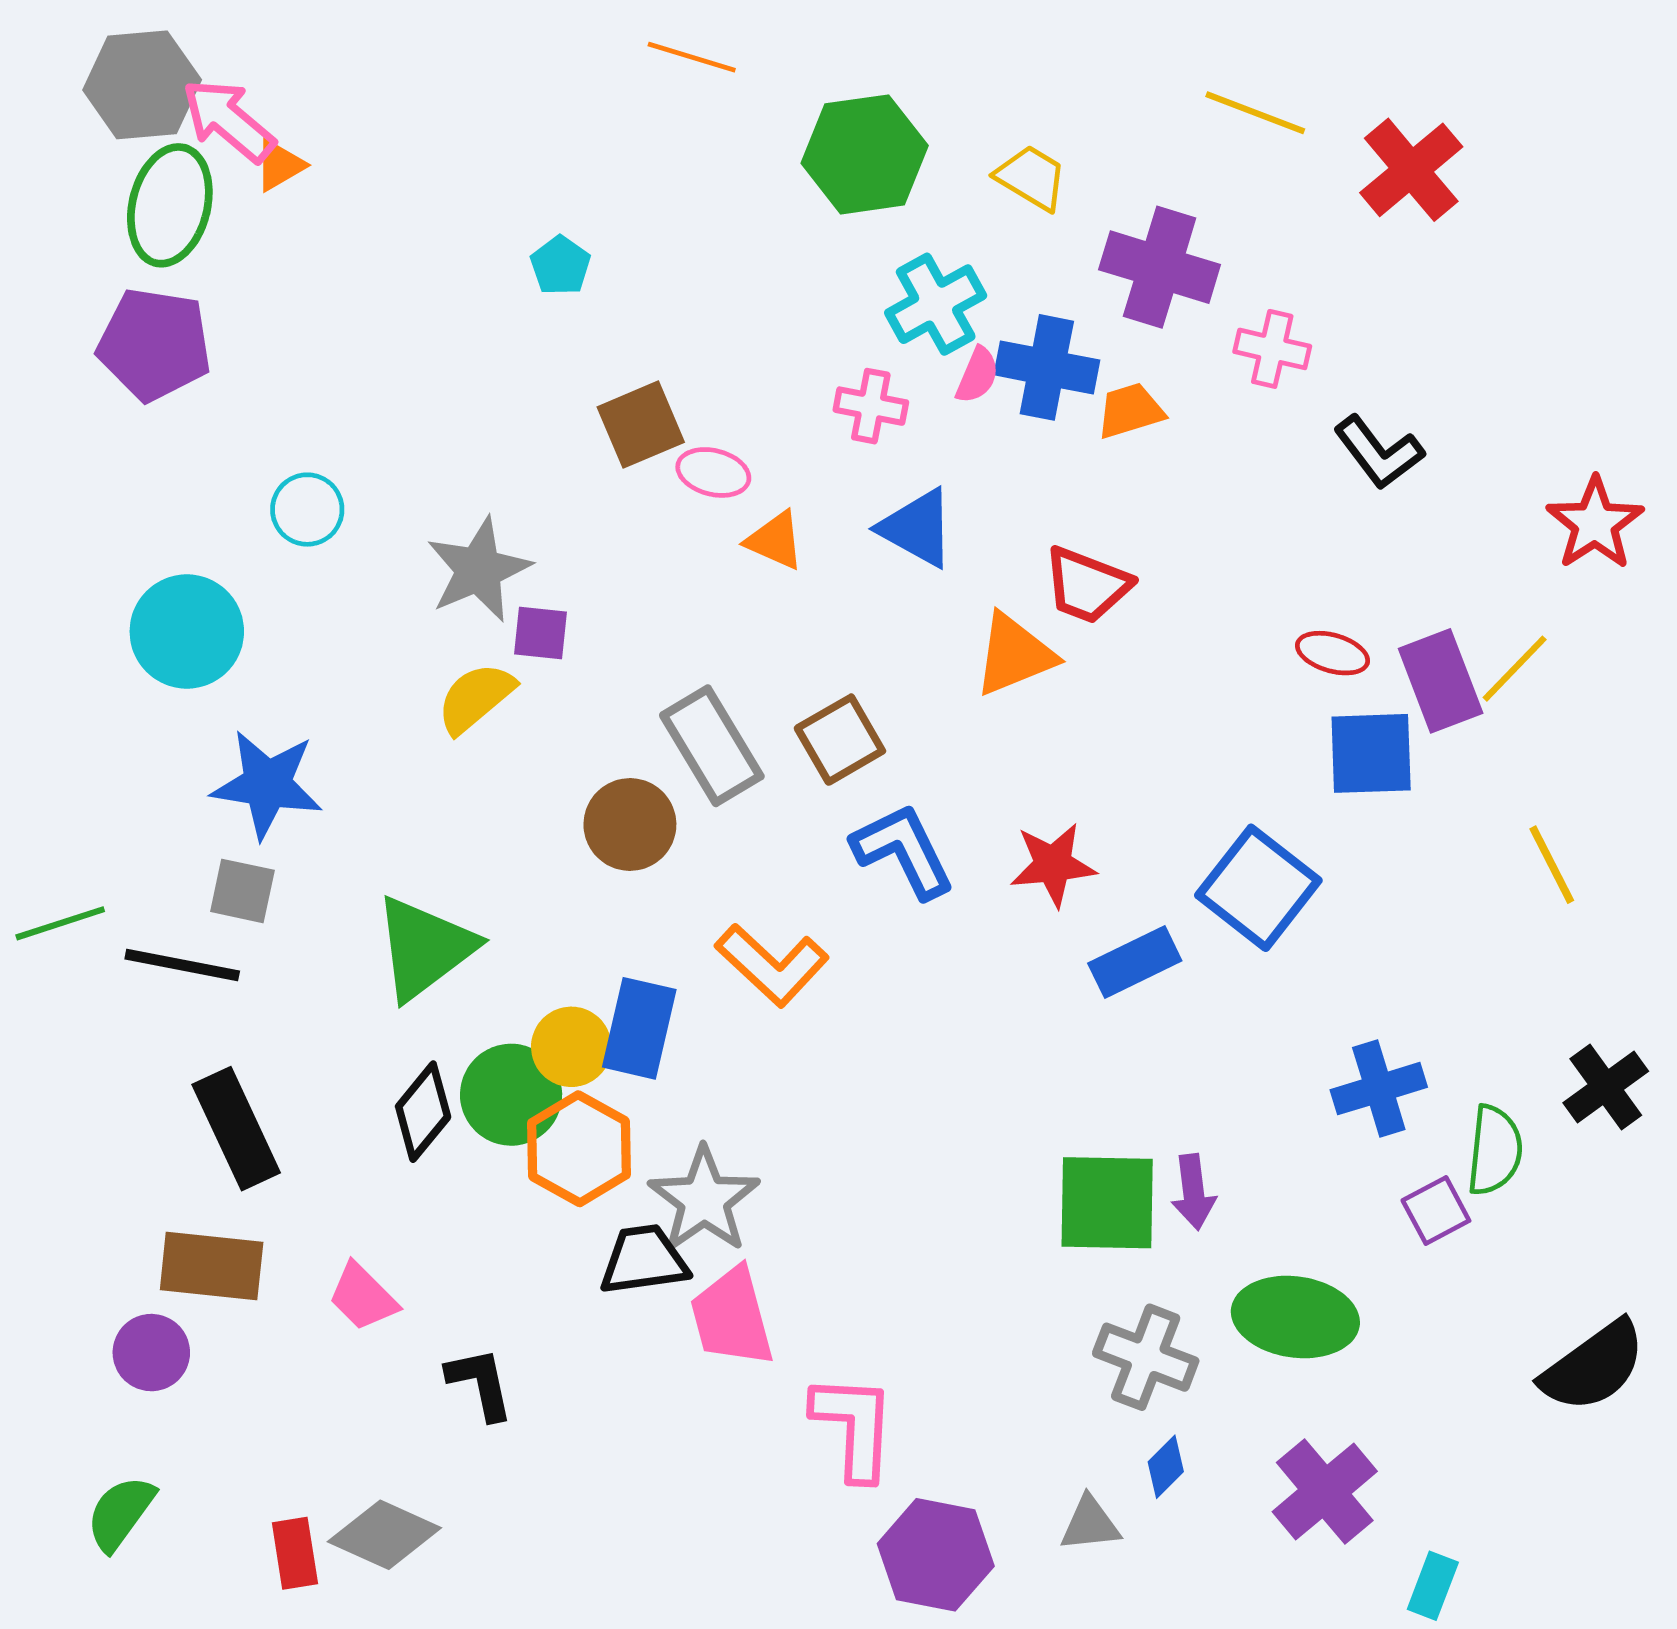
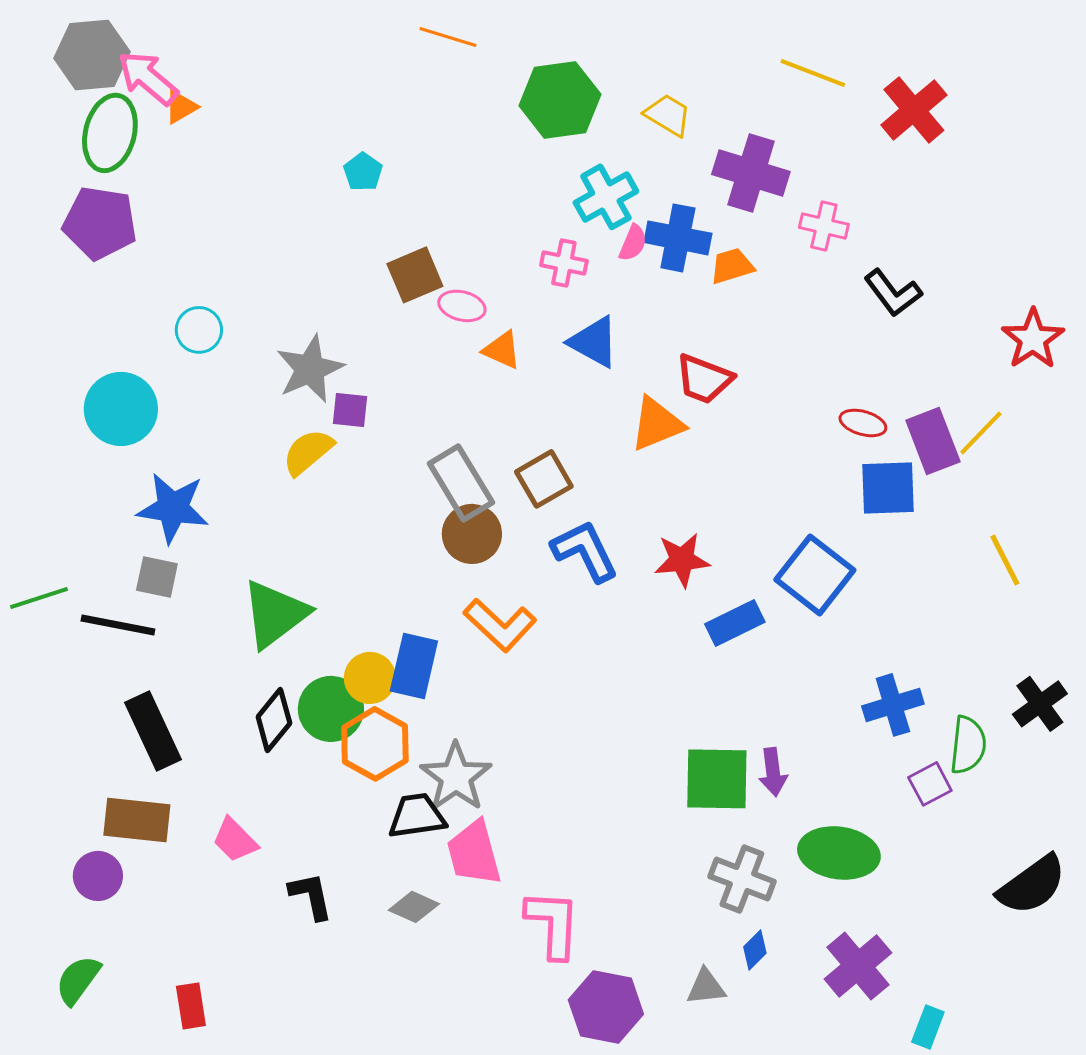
brown circle: (630, 824) -> (472, 534), moved
gray diamond: (384, 1535) -> (414, 907), moved, size x0.7

